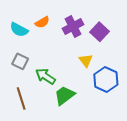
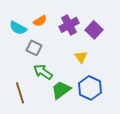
gray square: (20, 61) -> (34, 48), moved
blue hexagon: (106, 79) -> (90, 88), moved

